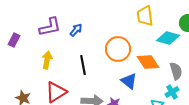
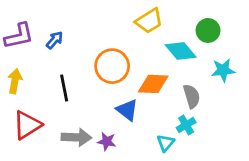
yellow trapezoid: (145, 16) -> (149, 21), turned -115
cyan diamond: (168, 38) -> (181, 51), turned 35
orange diamond: (148, 62) -> (153, 84), turned -55

